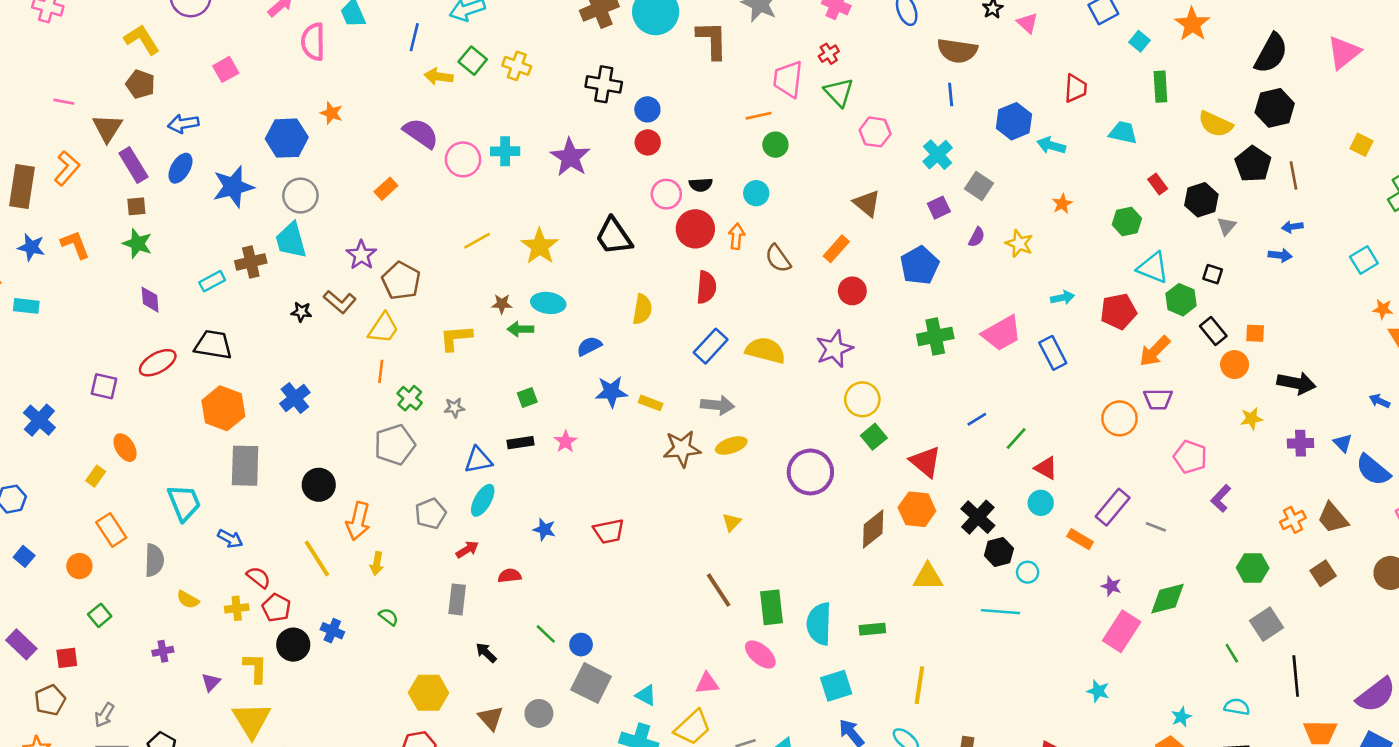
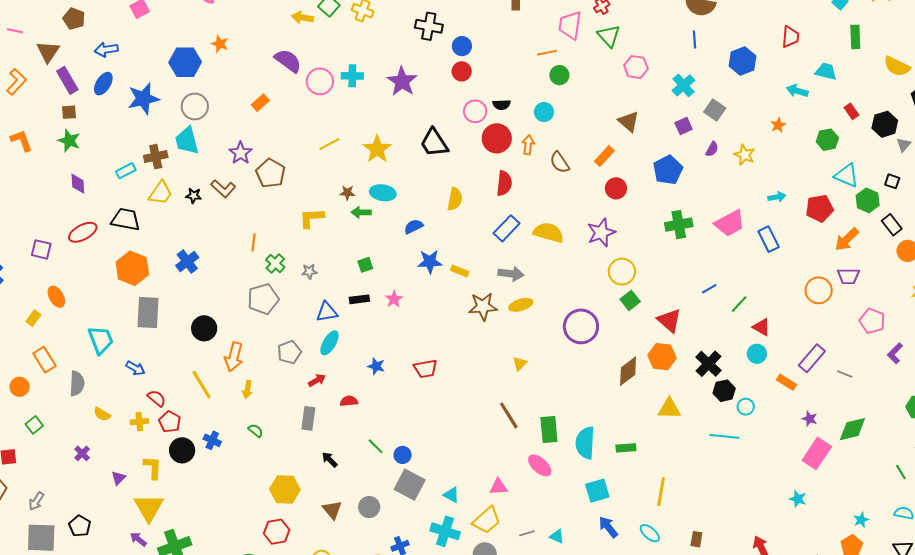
cyan arrow: (1051, 145) -> (797, 91), moved
yellow trapezoid: (383, 328) -> (161, 193), moved
purple cross: (163, 651) -> (82, 453), turned -35

